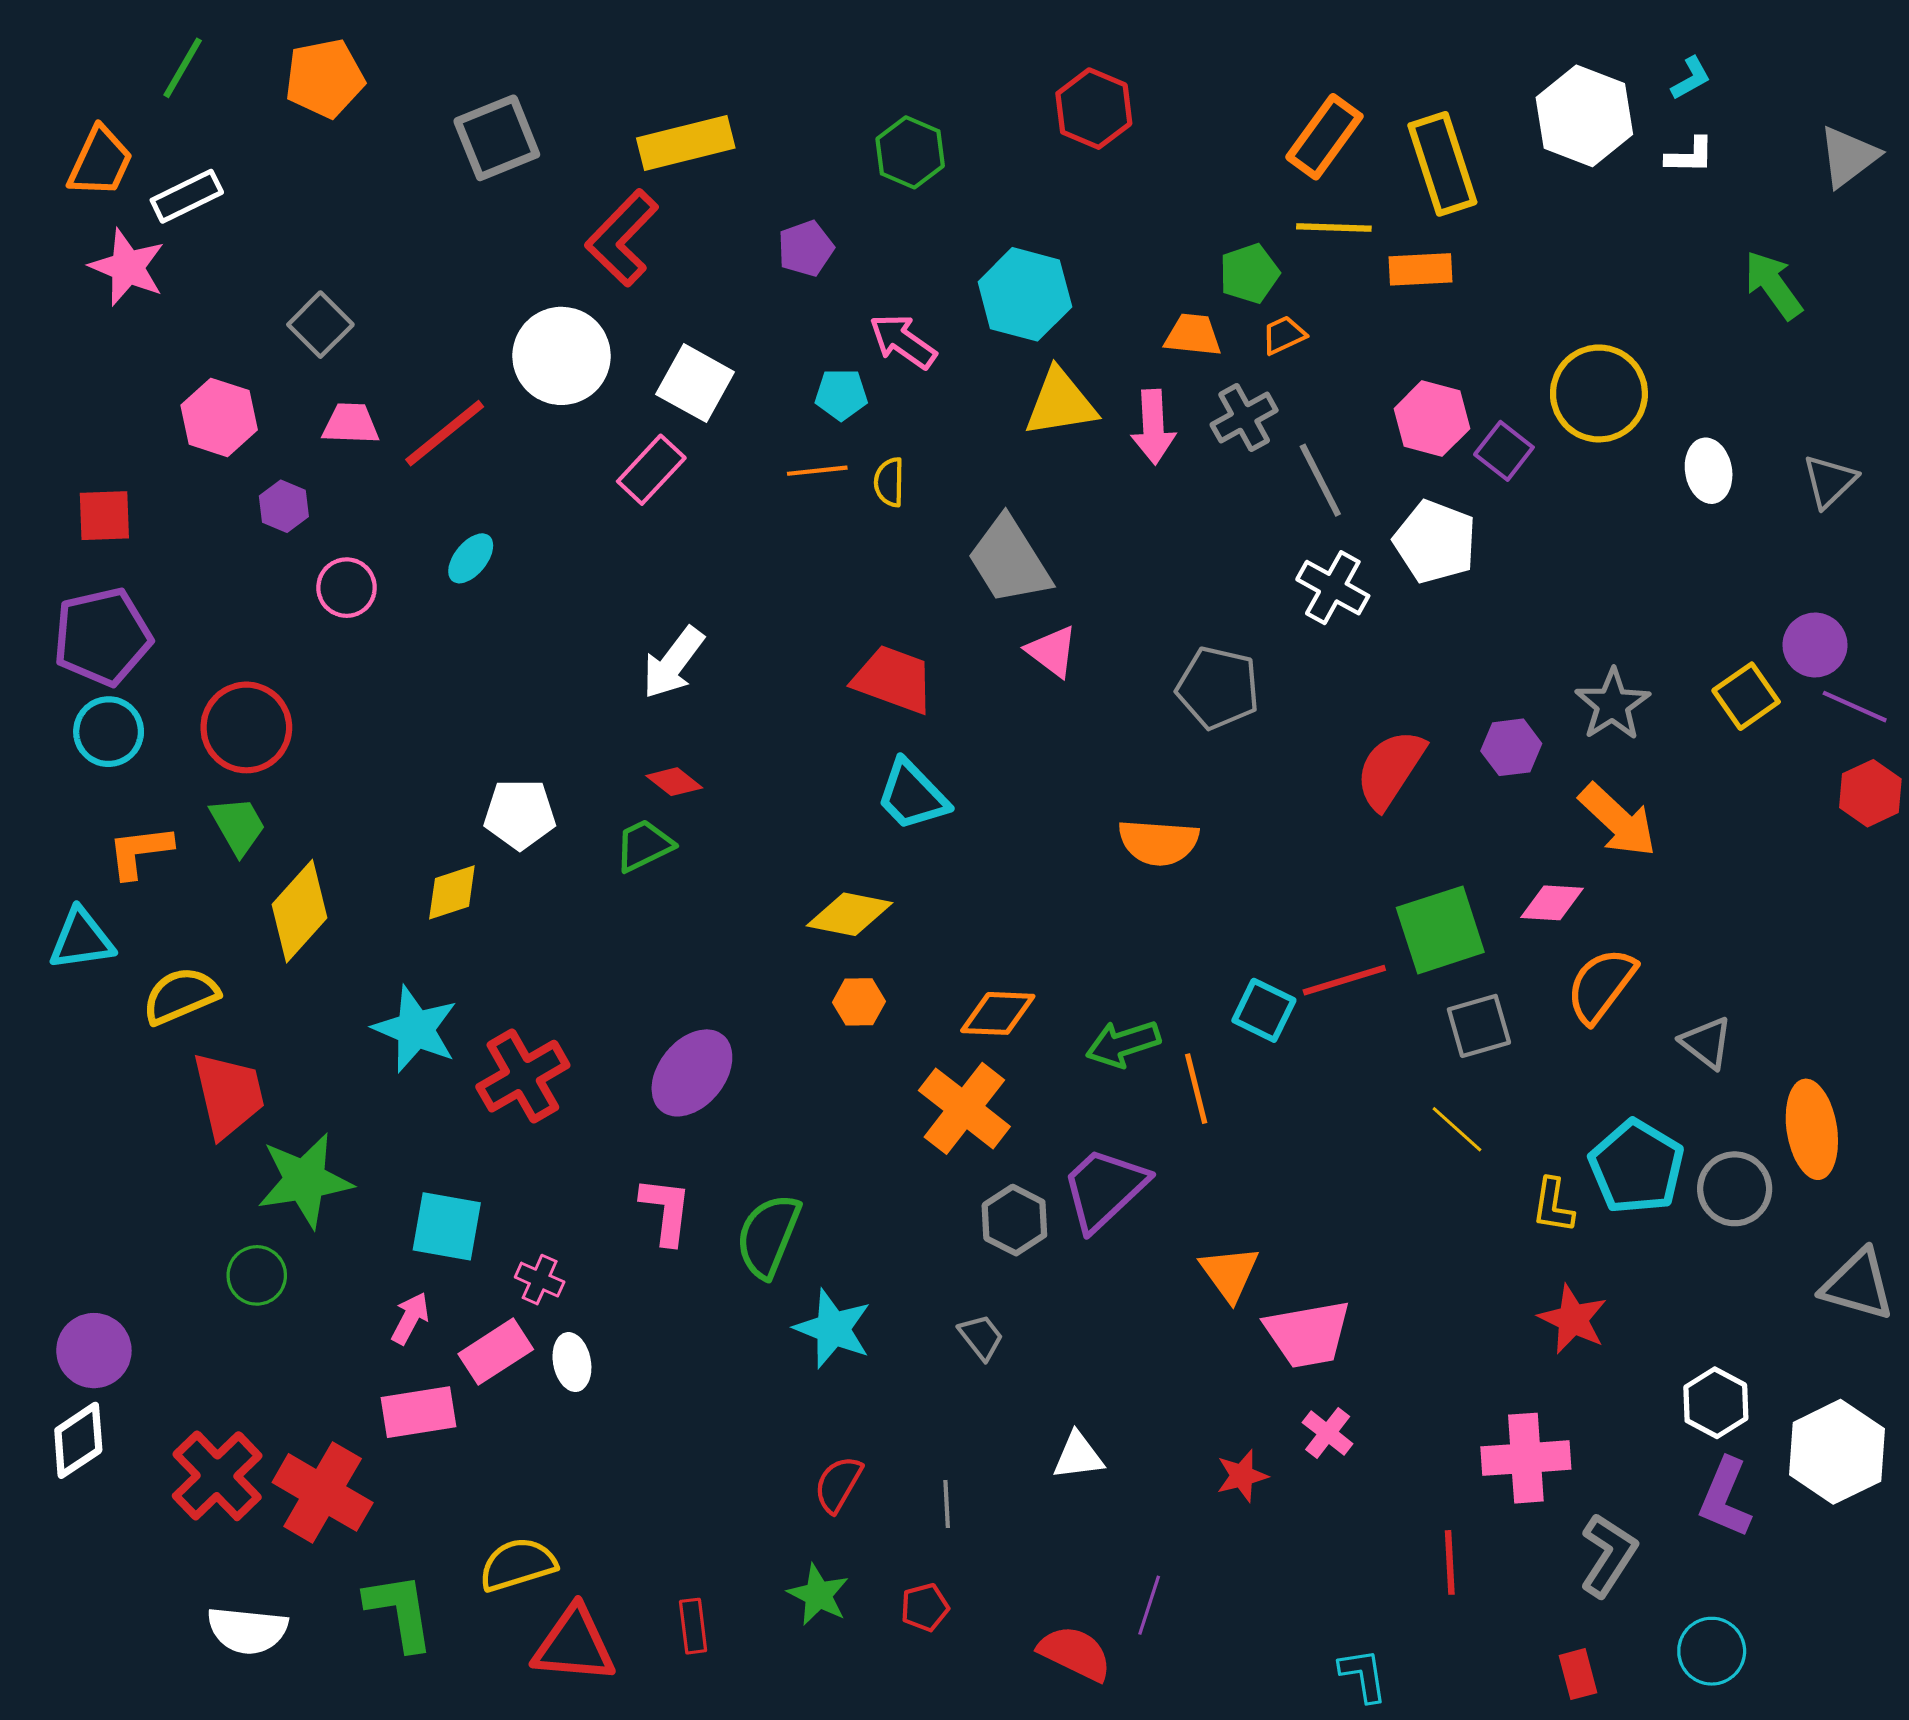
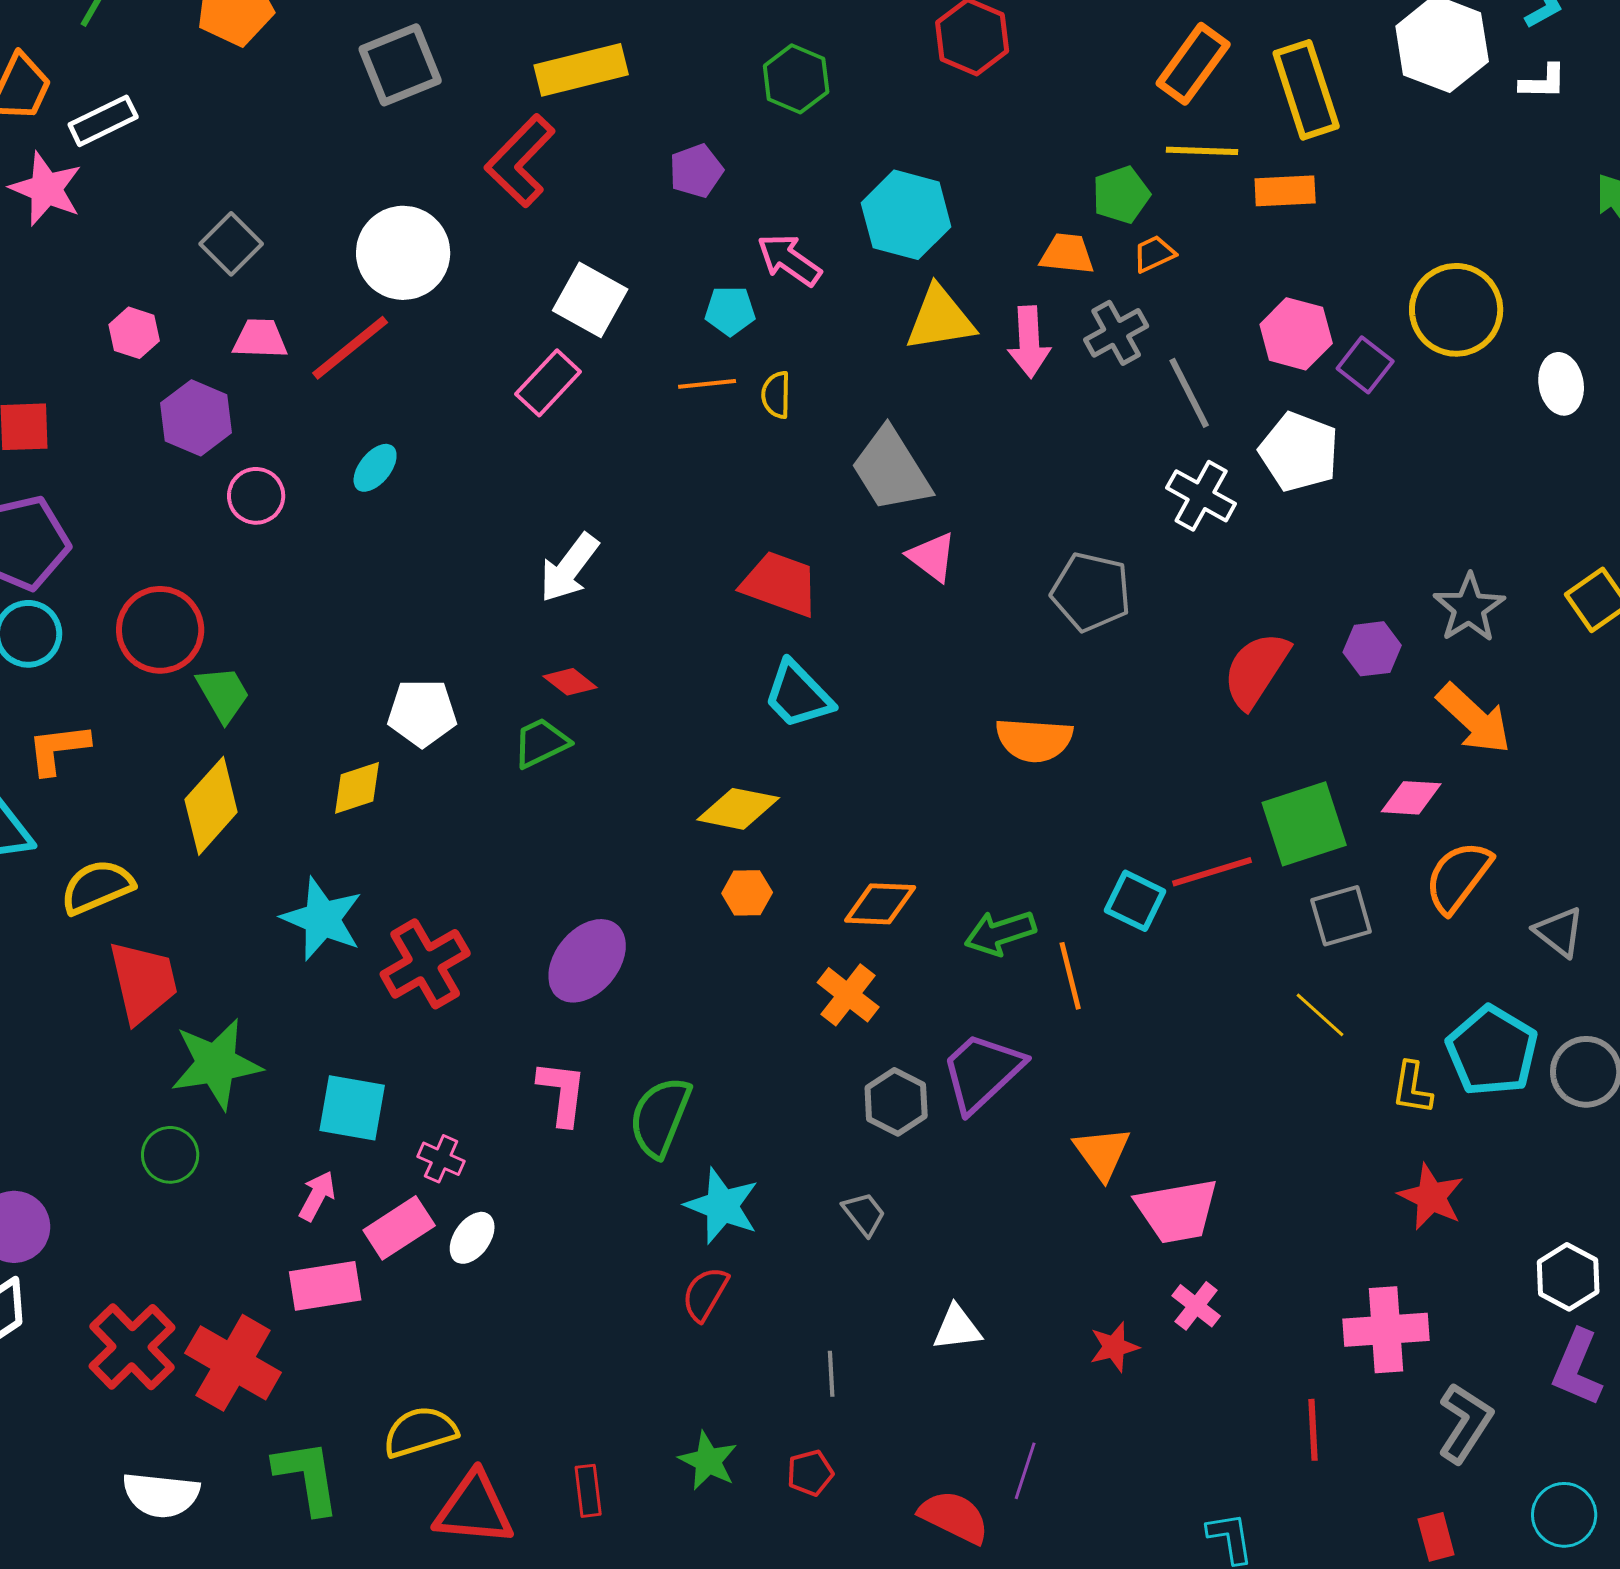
white circle: (562, 356) -> (403, 253), moved
pink hexagon: (219, 417) -> (134, 333), size x0.7
purple hexagon: (284, 506) -> (196, 418), size x1.5
green trapezoid: (238, 826) -> (223, 694), moved
orange cross: (964, 1108) -> (848, 995), size x0.7
white ellipse: (572, 1362) -> (472, 1238), turned 46
red semicircle: (838, 1484) -> (705, 1294), moved

